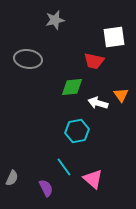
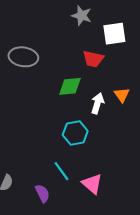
gray star: (55, 20) -> (82, 16), moved, turned 30
white arrow: (98, 103) -> (97, 103), turned 90

